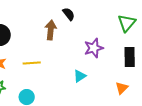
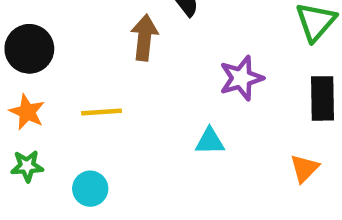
cyan triangle: (80, 76) -> (210, 141), turned 32

